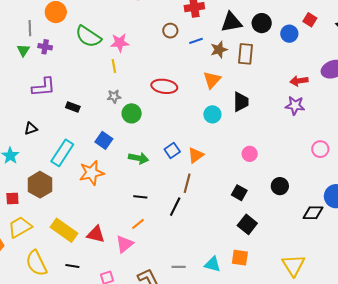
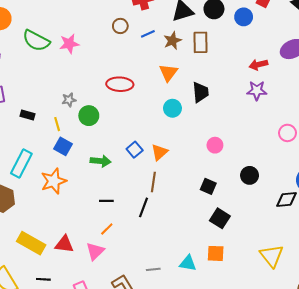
yellow line: (114, 66) -> (57, 124), moved

